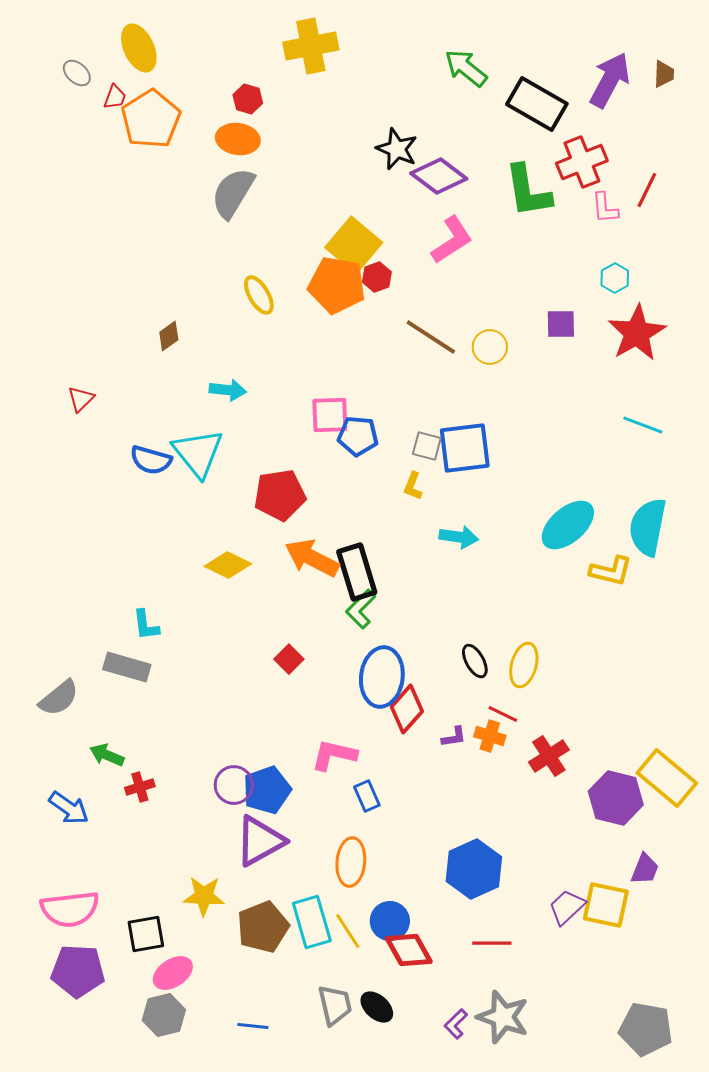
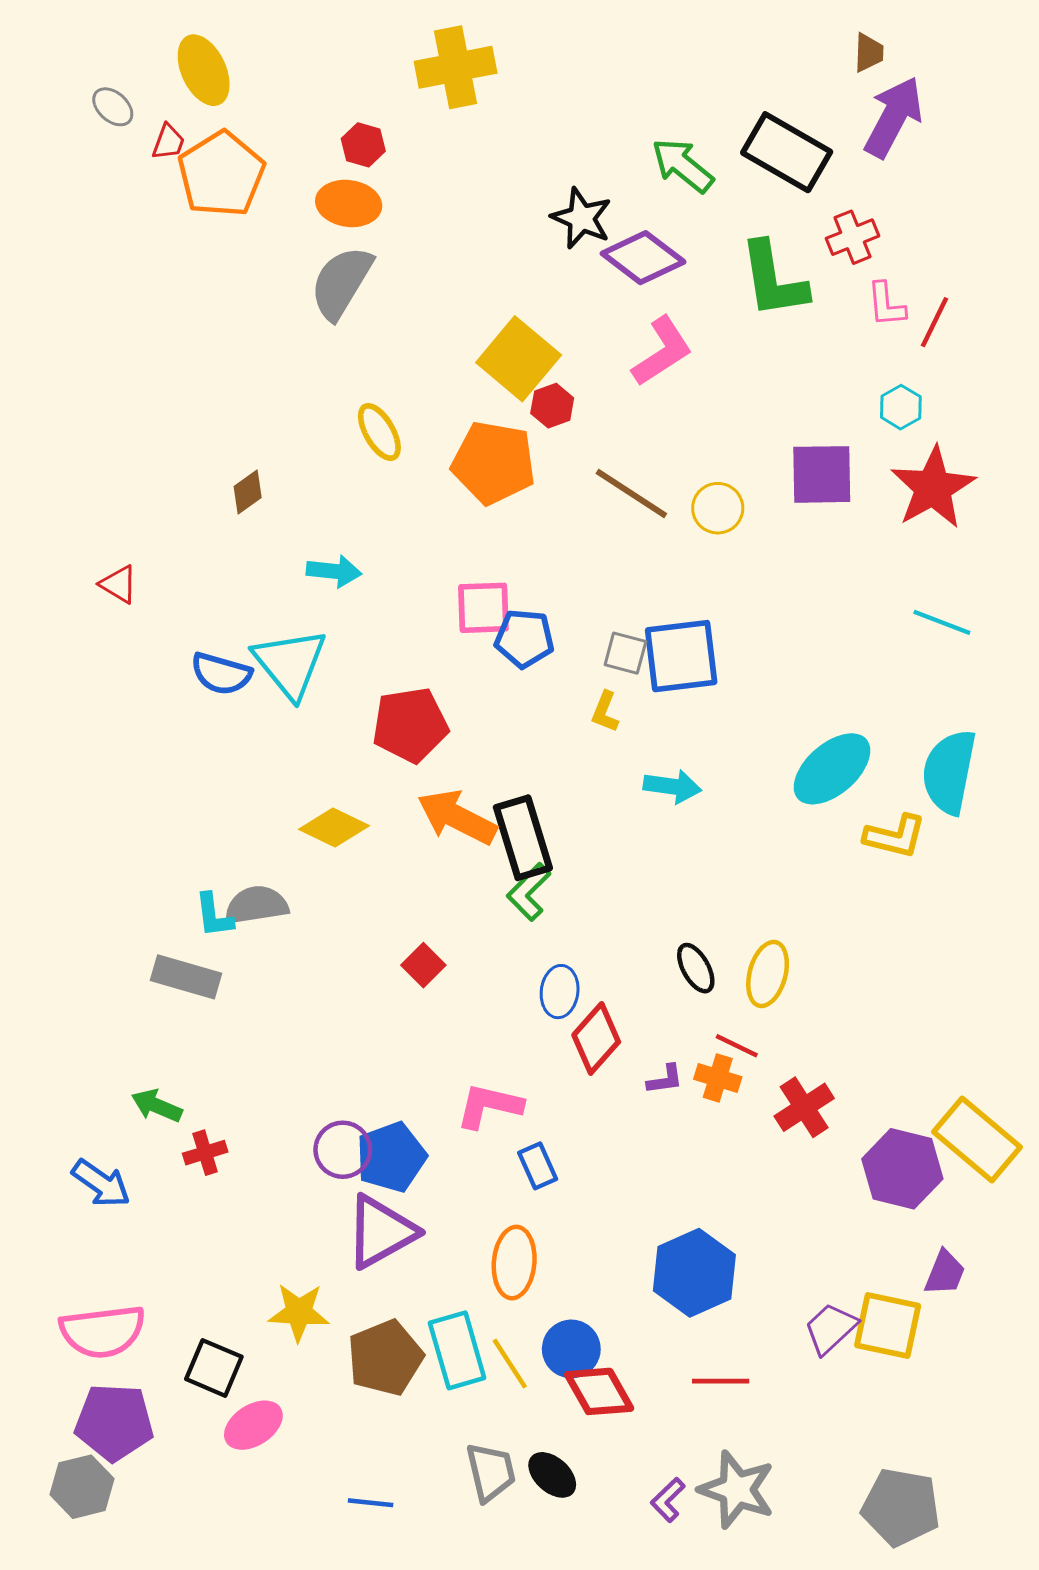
green arrow: (466, 68) -> (683, 165), moved
brown trapezoid: (664, 74) -> (869, 53), moved
red cross: (582, 162) -> (853, 237), size x0.7
red line: (647, 190) -> (935, 322), moved
orange pentagon: (337, 285) -> (494, 463), moved
purple square: (561, 324) -> (822, 474), size x1.5
red triangle: (81, 399) -> (119, 584), turned -44
blue ellipse: (382, 677) -> (560, 992), size x0.6
gray semicircle: (59, 698) -> (256, 905), moved, turned -150
black square: (146, 934) -> (214, 1368), turned 33
gray hexagon: (164, 1015) -> (82, 1487), moved
gray pentagon: (646, 1029) -> (901, 1507), moved

